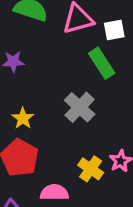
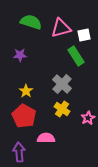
yellow cross: (91, 169) -> (62, 109), moved

